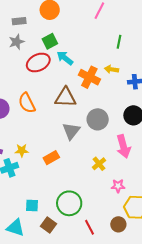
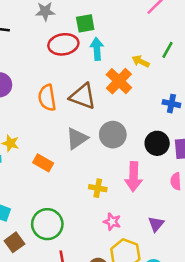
cyan arrow: (65, 58) -> (97, 49), turned 30
yellow arrow: (111, 69) -> (141, 61), moved
orange semicircle: (27, 103) -> (47, 98), moved
orange rectangle: (51, 158) -> (43, 163), turned 42
yellow cross: (99, 164) -> (98, 188), turned 32

